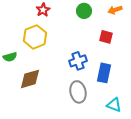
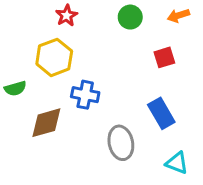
red square: (106, 37) -> (164, 57), turned -32
blue cross: (78, 61) -> (85, 95), moved, turned 30
blue rectangle: (104, 73) -> (161, 113), turned -42

